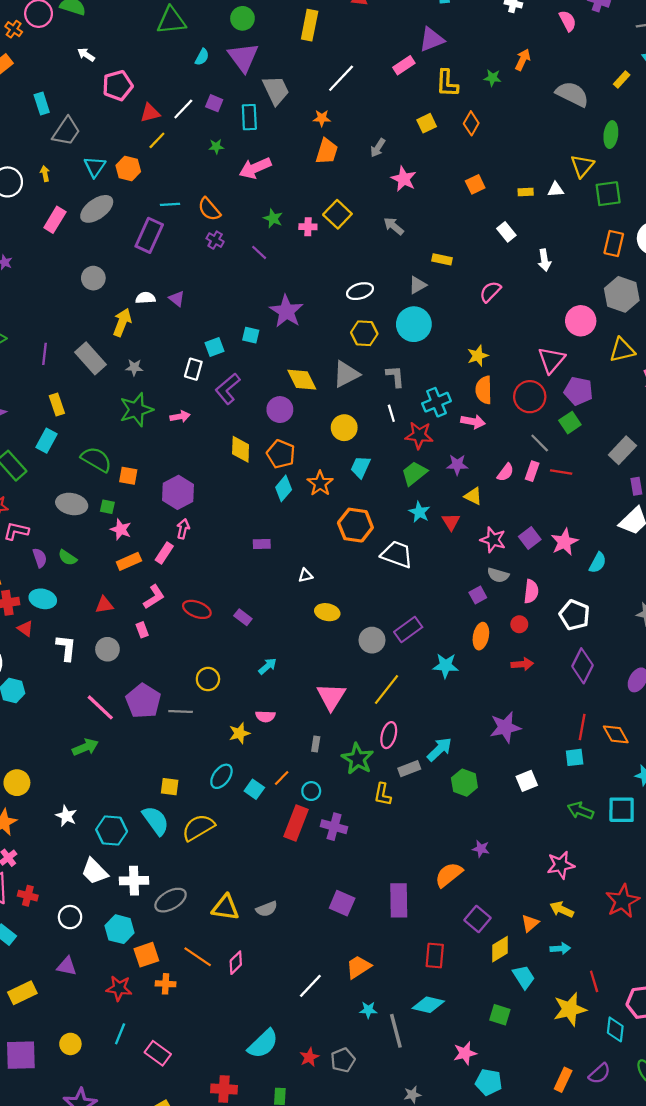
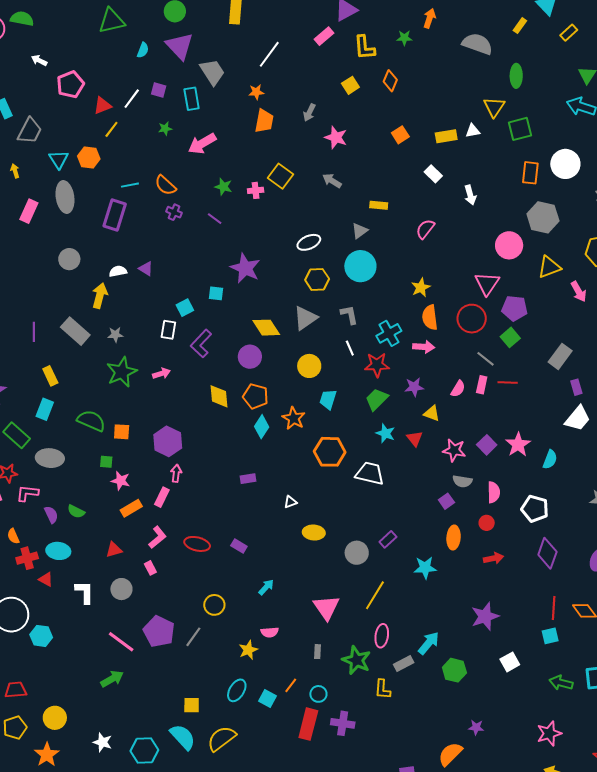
yellow rectangle: (526, 192) -> (446, 136), size x1.5
gray ellipse: (97, 209) -> (65, 197), turned -56
gray ellipse: (72, 504) -> (50, 458), moved
purple rectangle: (408, 629) -> (388, 539), size x0.7
gray line: (181, 711) -> (193, 637), turned -50

